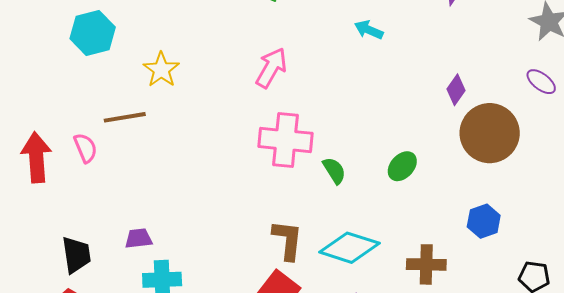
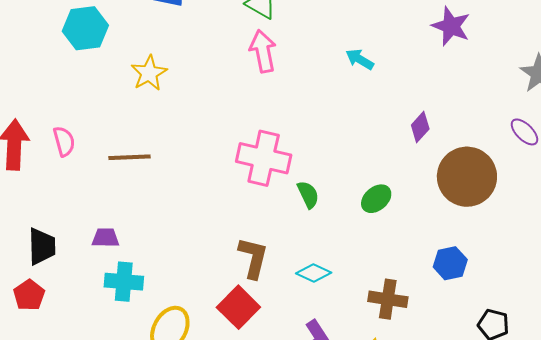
pink arrow: (271, 68) -> (263, 51), moved, turned -48
purple diamond: (456, 90) -> (420, 127), moved
brown line: (125, 117) -> (130, 157), moved
cyan diamond: (349, 248) -> (314, 273), size x0.6

